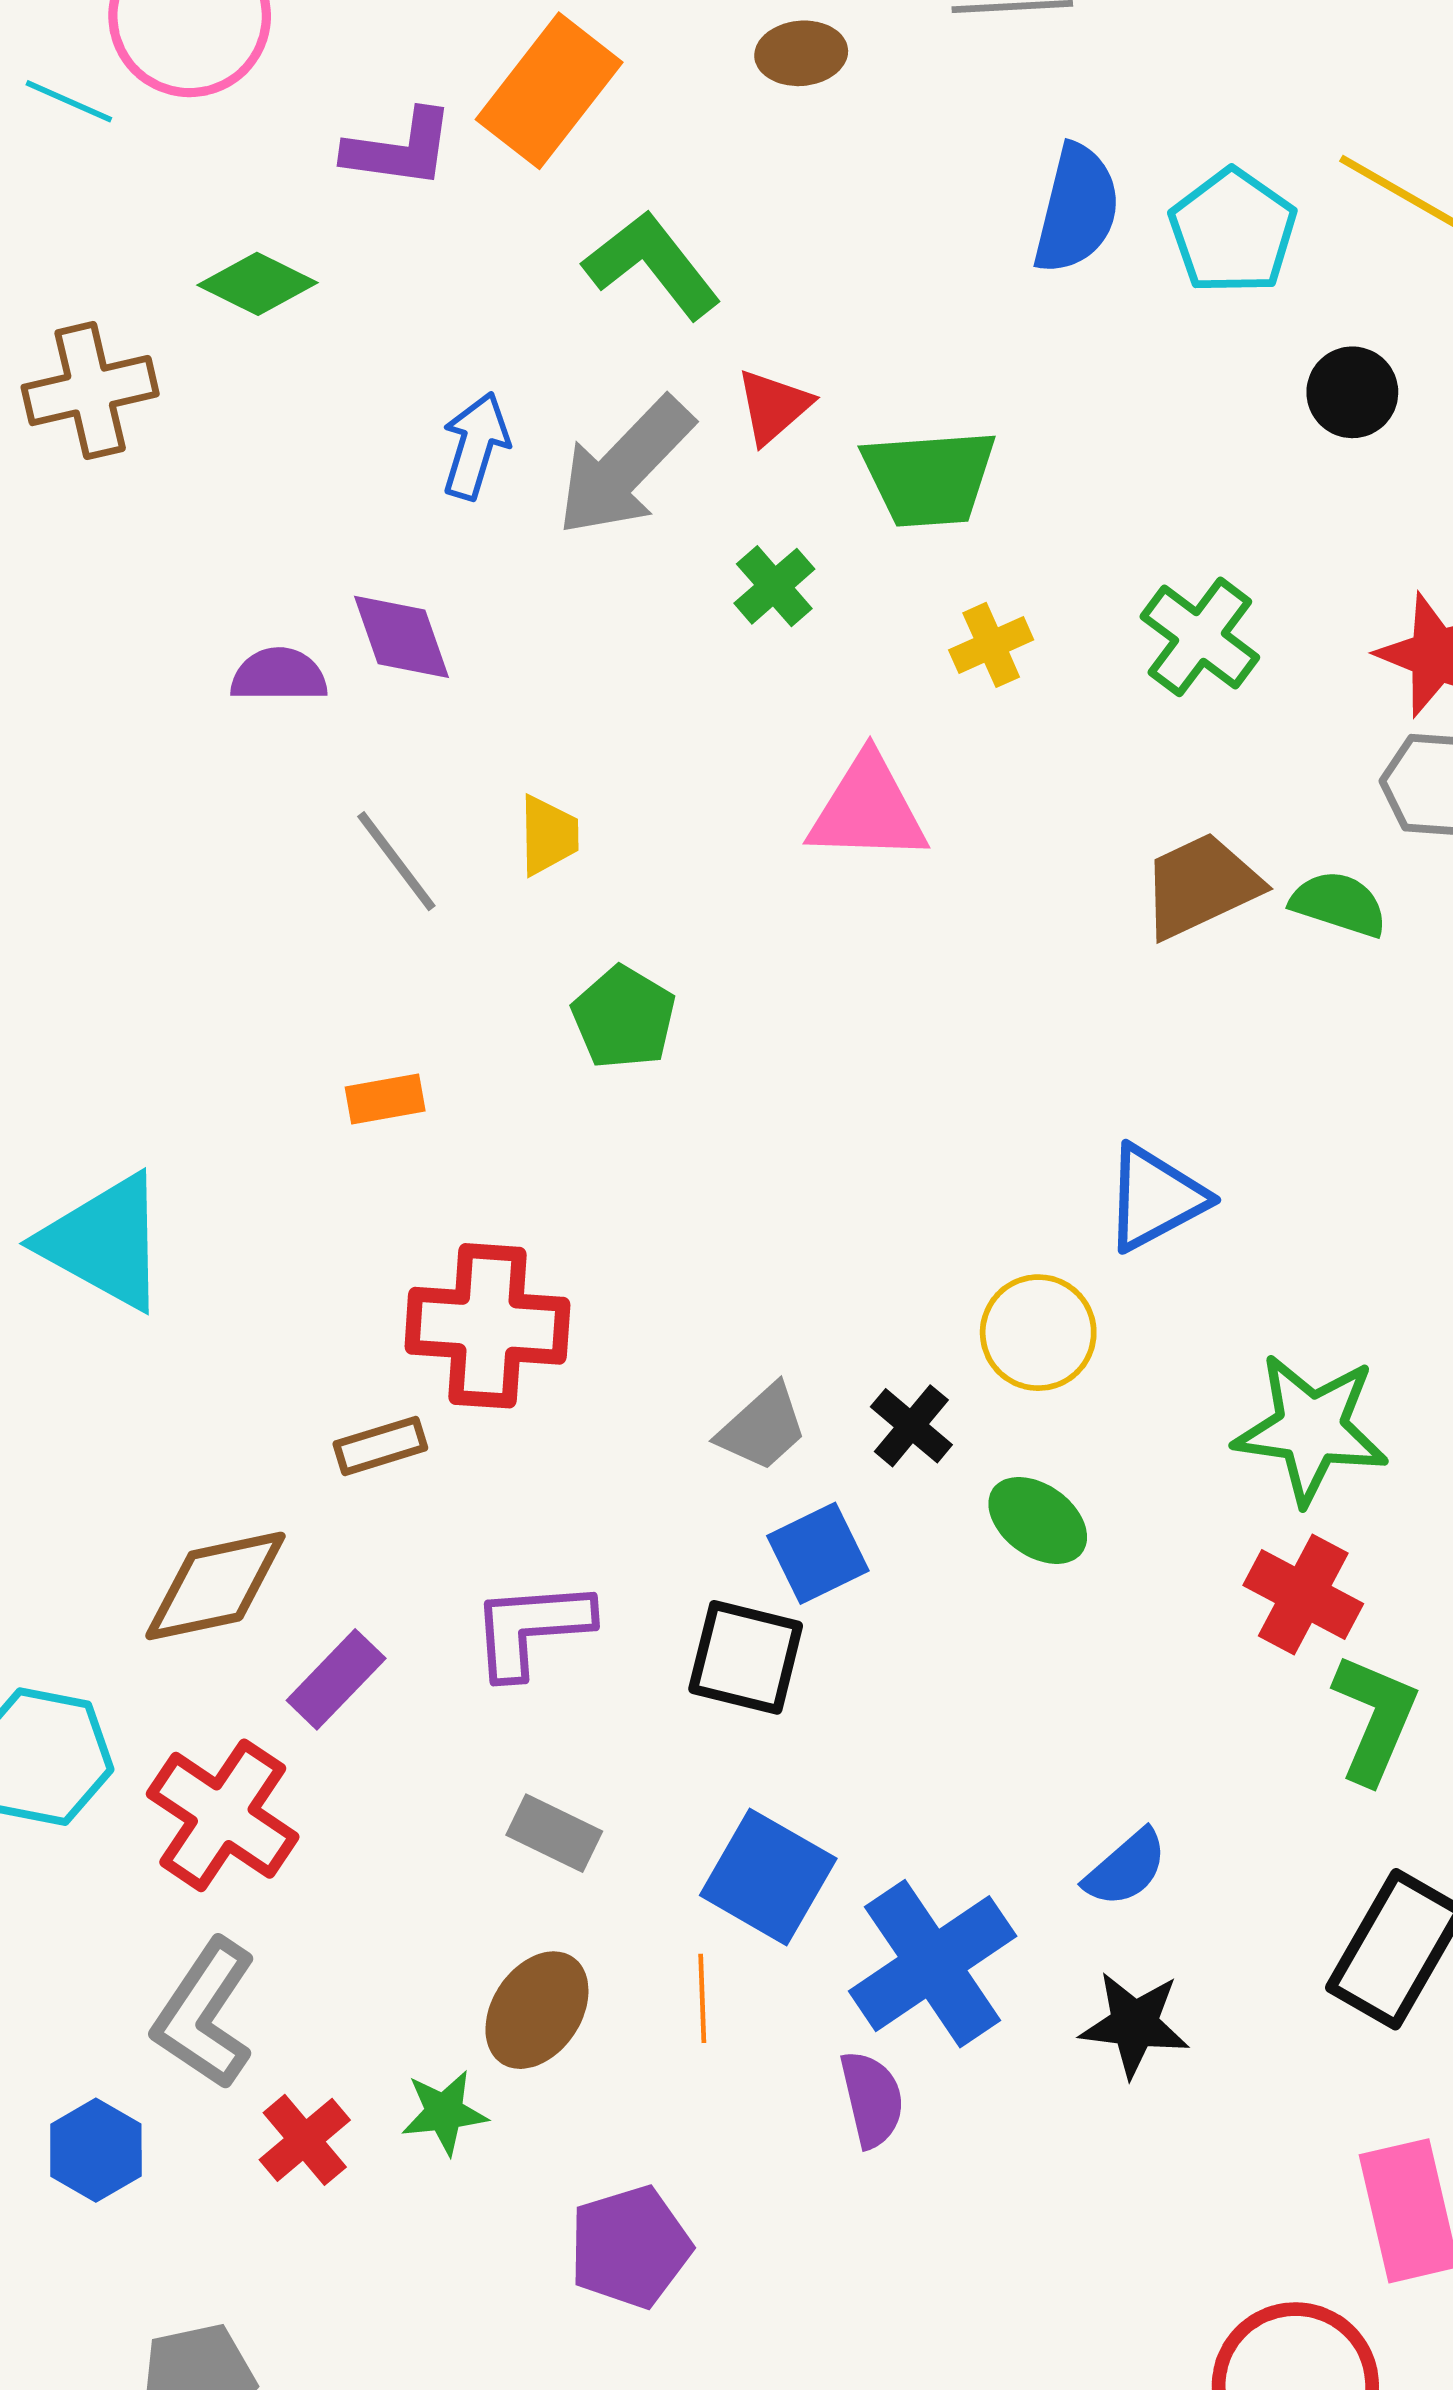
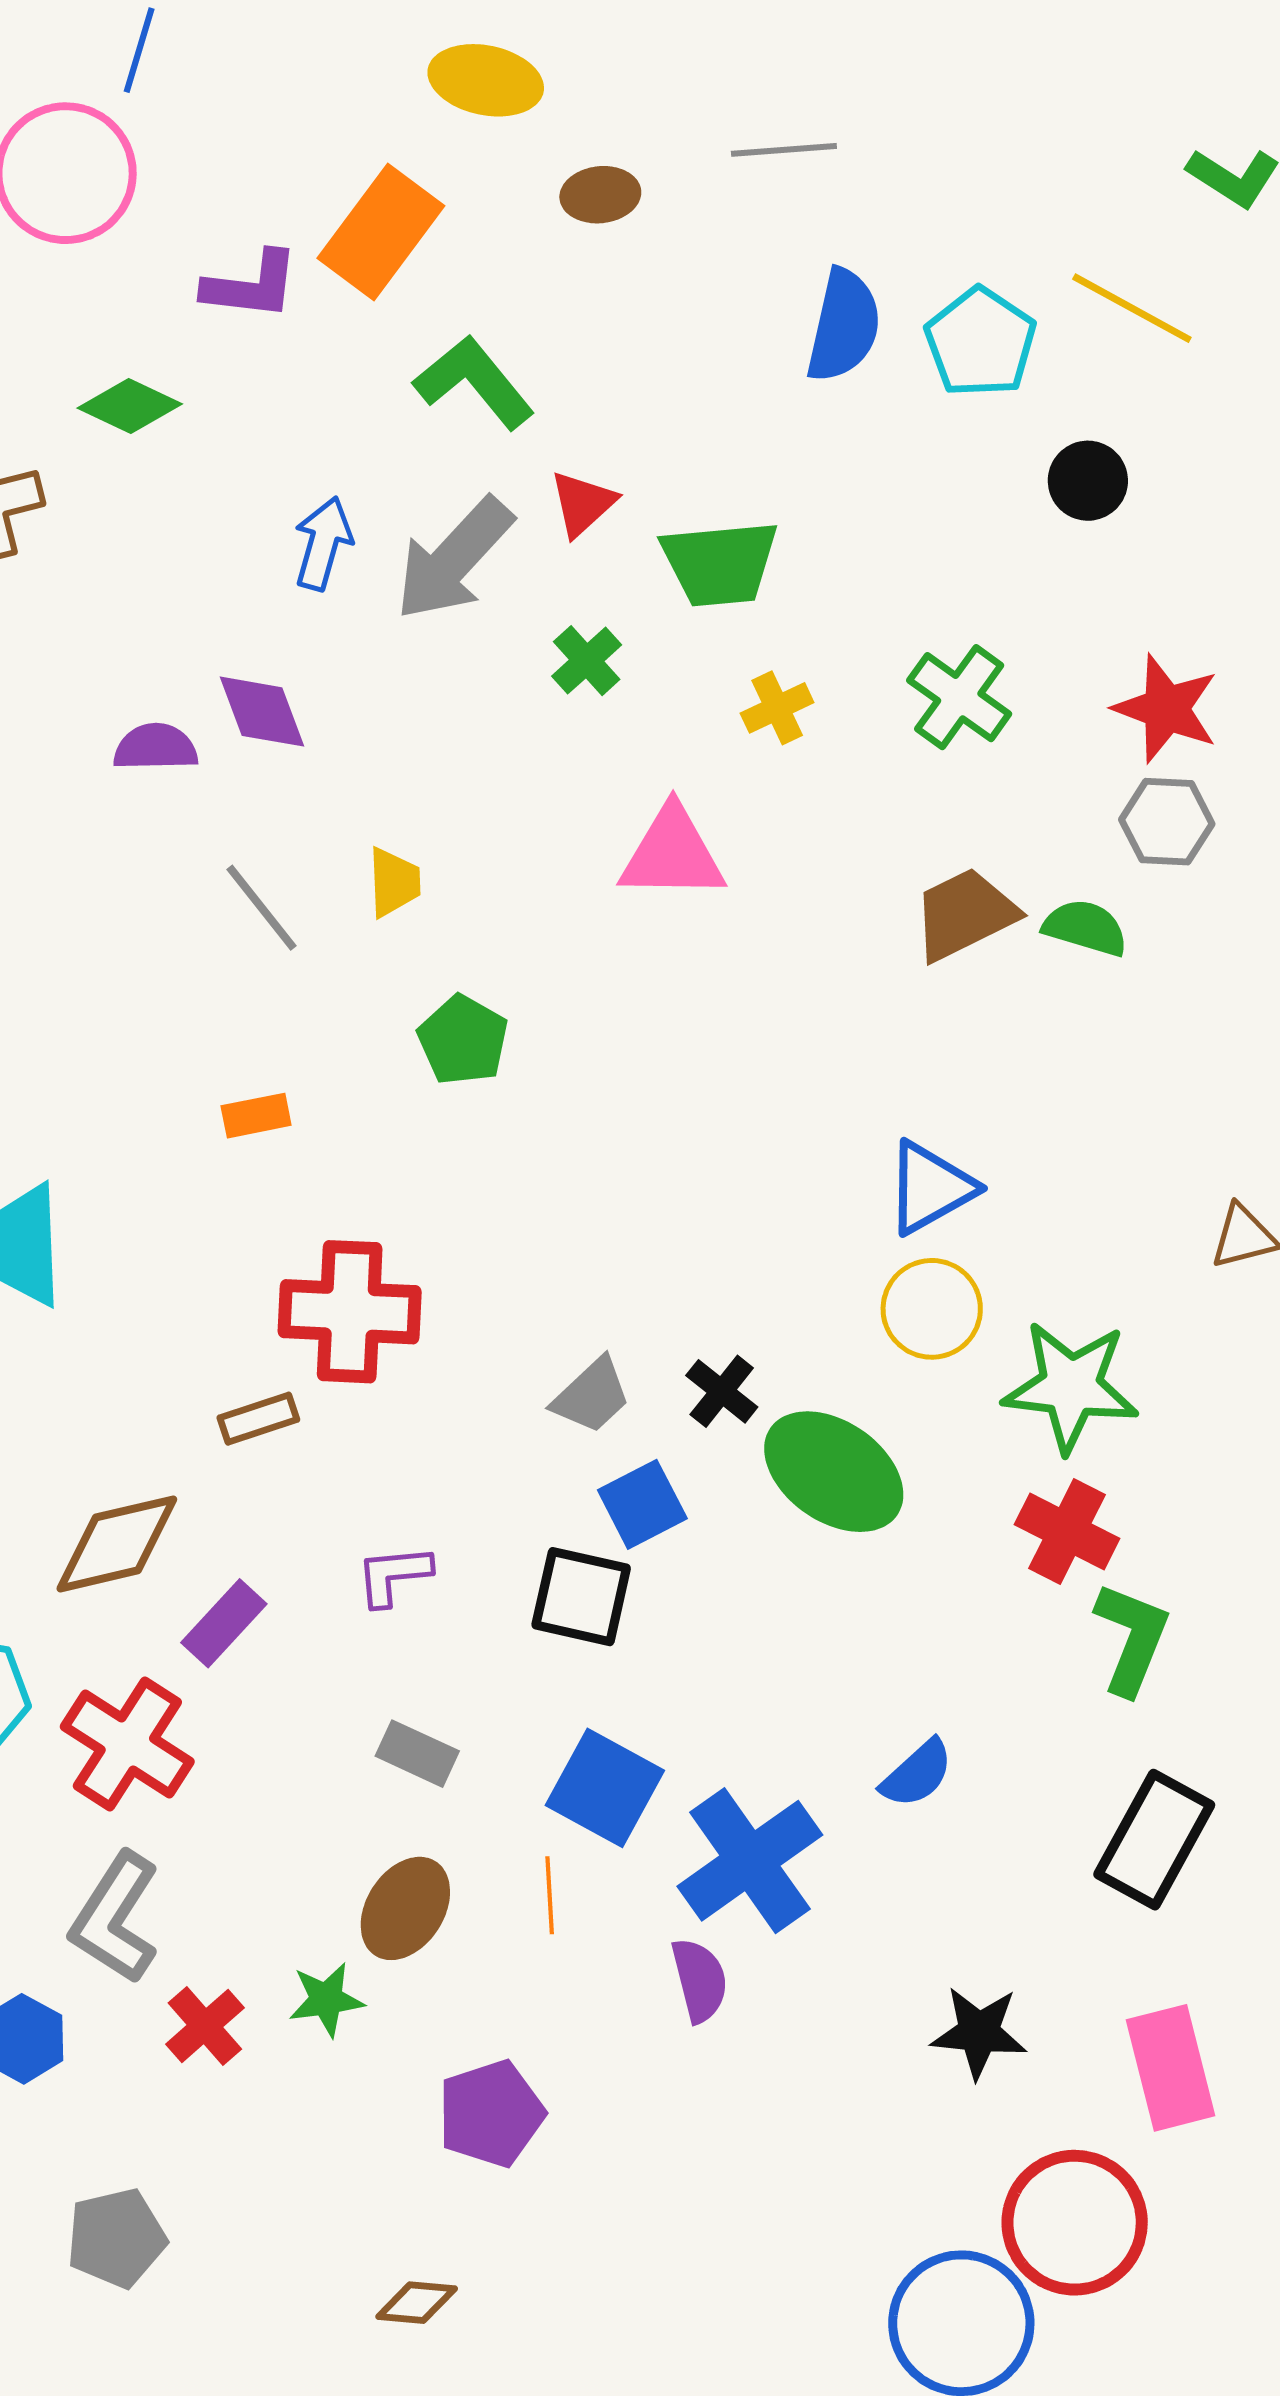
yellow circle: (1038, 1333) -> (932, 1309), moved
green ellipse: (1038, 1520) -> (834, 1472), size x1.6
purple L-shape: (531, 1628) -> (393, 1575), size x0.7
black star: (1134, 2024) -> (979, 2032), moved

